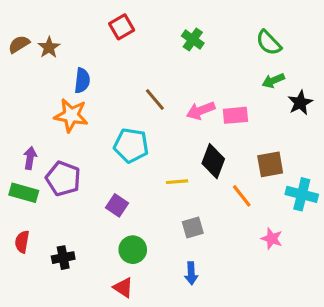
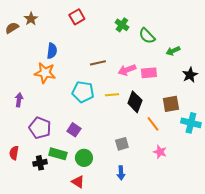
green semicircle: (269, 43) -> (147, 36), moved
brown star: (49, 47) -> (31, 19), moved
brown line: (155, 100) -> (98, 63), turned -63
black star: (300, 103) -> (190, 75), moved
purple pentagon: (63, 179) -> (40, 128), moved
yellow line: (177, 182) -> (112, 95), moved
green rectangle: (24, 193) -> (58, 154), moved
pink star: (272, 239) -> (160, 152), moved

